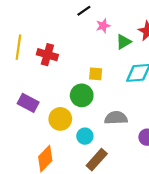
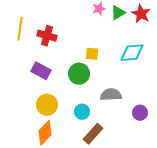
green triangle: (123, 42) -> (118, 13), moved
purple rectangle: (28, 103) -> (41, 71), moved
yellow circle: (60, 119) -> (47, 105), moved

